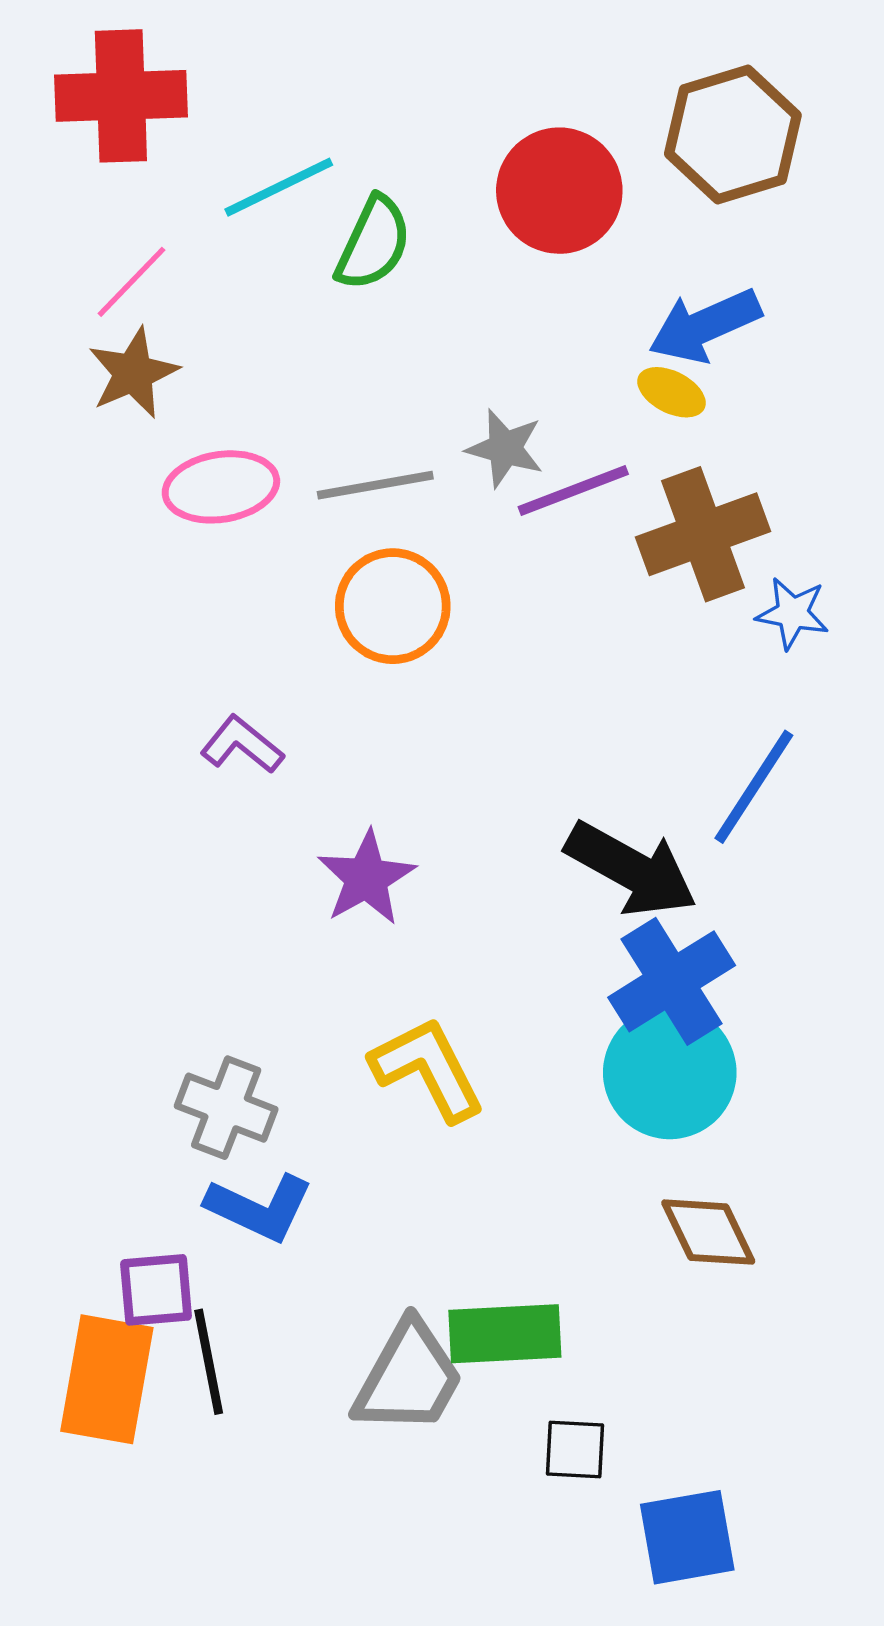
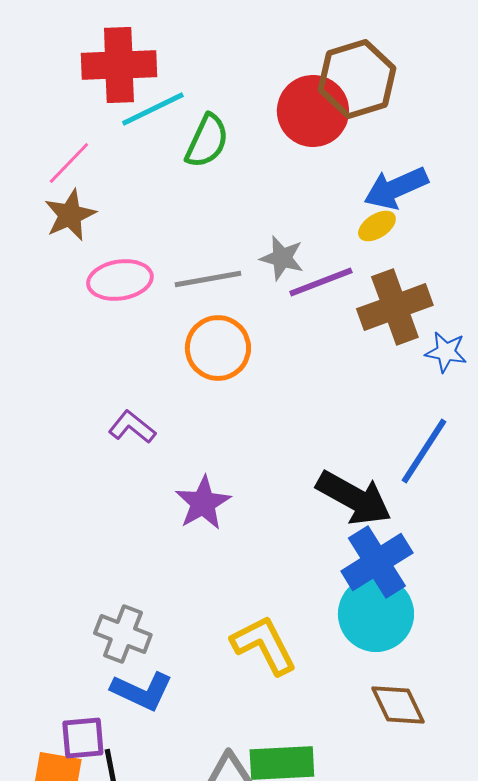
red cross: (121, 96) -> (119, 65), moved
brown hexagon: (733, 135) -> (357, 79), moved
yellow ellipse: (672, 392) -> (377, 226), turned -60
yellow L-shape: (428, 1069) -> (264, 645), moved

